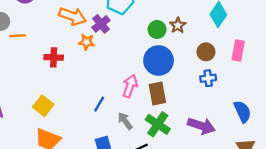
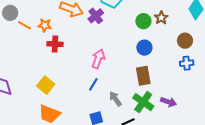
orange line: (18, 36) -> (24, 25), turned 32
orange star: (87, 42) -> (45, 25), moved
blue circle: (159, 60) -> (144, 48), size x0.6
pink arrow: (130, 86) -> (98, 59), moved
purple arrow: (201, 126) -> (169, 102), moved, size x0.7

